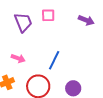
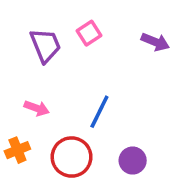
pink square: (48, 15) -> (89, 33), turned -32

